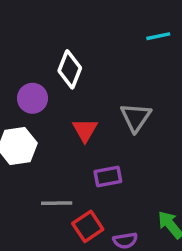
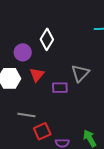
red triangle: (85, 130) -> (37, 75), moved
purple rectangle: (108, 176) -> (60, 88), moved

